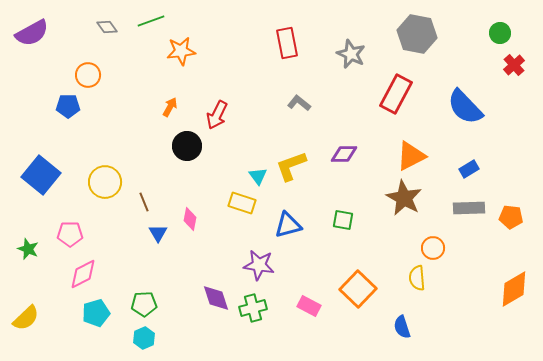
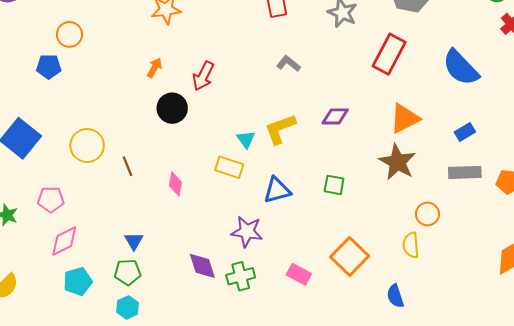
blue triangle: (158, 233) -> (134, 241), moved

